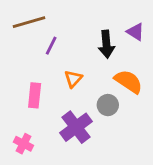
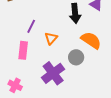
purple line: (51, 46) -> (31, 26), moved

